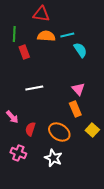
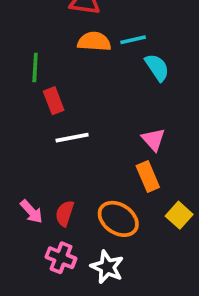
green line: (14, 34) -> (35, 67), moved
red rectangle: (24, 52) -> (54, 101), moved
pink arrow: (12, 117) -> (31, 212), moved
pink cross: (18, 153) -> (61, 258), moved

